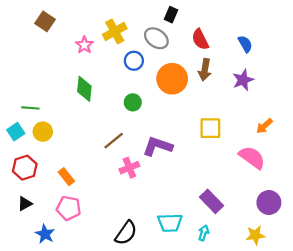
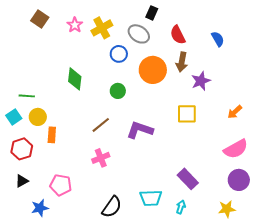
pink star: (84, 45) -> (75, 25), moved
purple star: (243, 80) -> (201, 81), moved
pink semicircle: (252, 157) -> (236, 149), moved, turned 115
pink cross: (129, 168) -> (101, 158), moved
orange rectangle: (66, 177) -> (52, 135), moved, turned 42
blue star: (45, 234) -> (40, 208), turned 30

